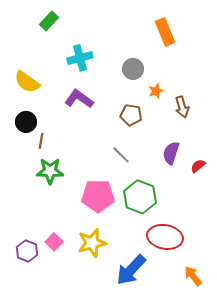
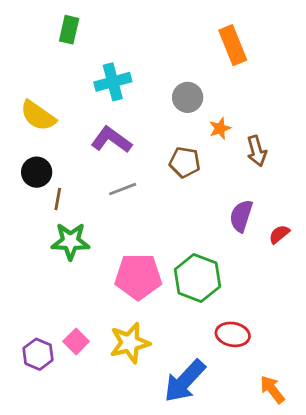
green rectangle: (49, 21) -> (69, 30), turned -30
gray line: (121, 155) -> (123, 189), moved, turned -66
red ellipse: (165, 237) -> (233, 334), size x0.7

